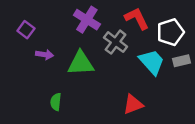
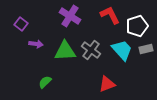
gray cross: (116, 42) -> (91, 50), moved
green semicircle: (56, 102) -> (45, 82), turned 40

